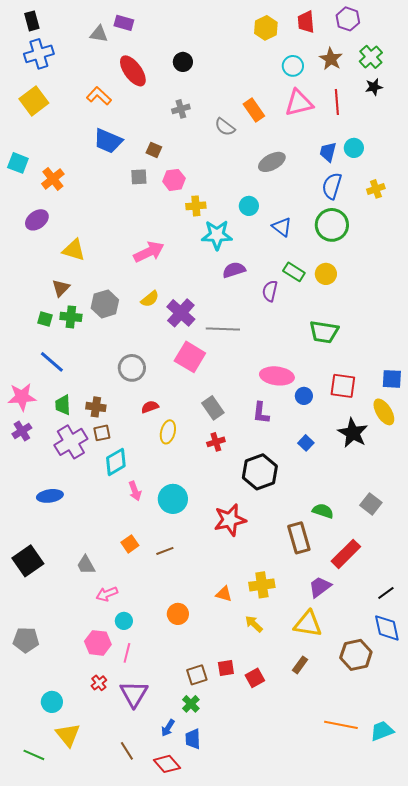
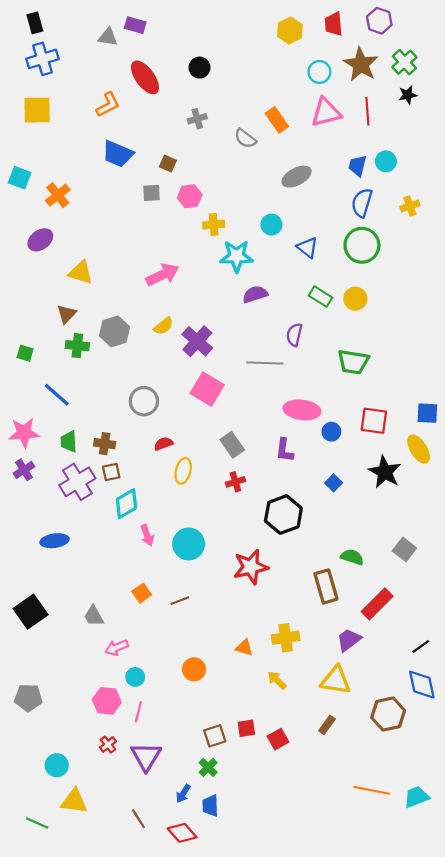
brown star: (331, 59) -> (361, 64), size x1.4
orange L-shape: (99, 96) -> (108, 105), turned 110
yellow square: (34, 101) -> (37, 110), turned 36
purple semicircle: (270, 291) -> (294, 335), moved
green square: (45, 319) -> (25, 353), moved
gray line: (223, 329) -> (265, 363), moved
yellow triangle: (68, 735) -> (74, 801), turned -44

